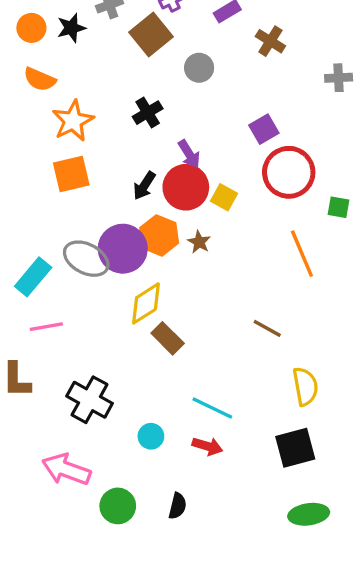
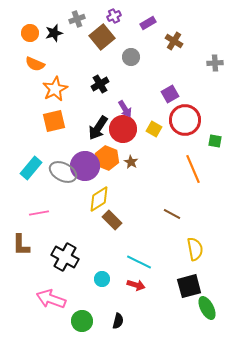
black arrow: (144, 186) -> (98, 128), size x1.4
yellow square: (224, 197) -> (154, 129), moved
cyan rectangle: (33, 277) -> (31, 168), moved
green ellipse: (309, 514) -> (207, 308), moved, turned 70

